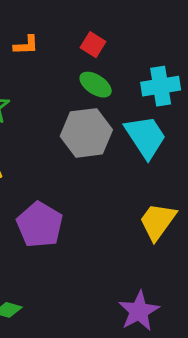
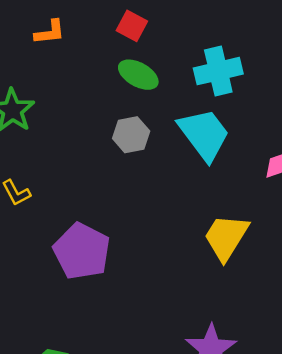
gray hexagon: (86, 133) -> (131, 135), size x0.6

